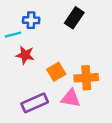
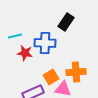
blue cross: (31, 20) -> (45, 43), moved, size x1.5
orange square: (56, 72) -> (51, 77), moved

